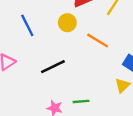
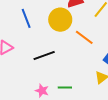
yellow circle: (67, 23) -> (60, 20), size x1.5

